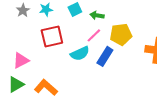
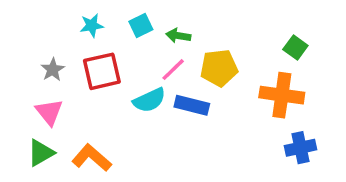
gray star: (23, 10) -> (53, 70), moved
blue rectangle: (105, 56) -> (192, 105), turned 72
pink triangle: (21, 60) -> (49, 112), turned -42

